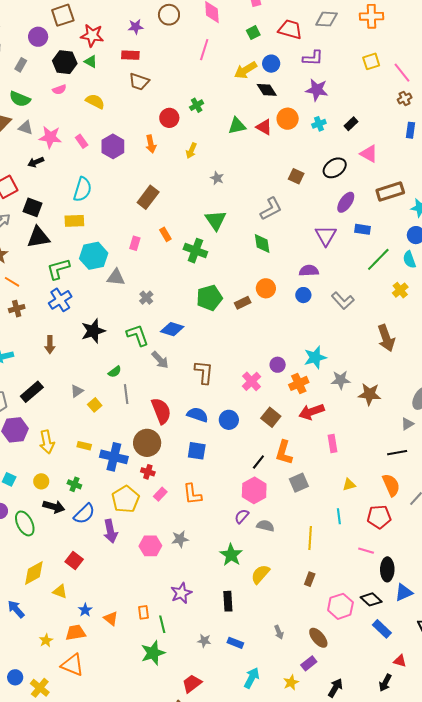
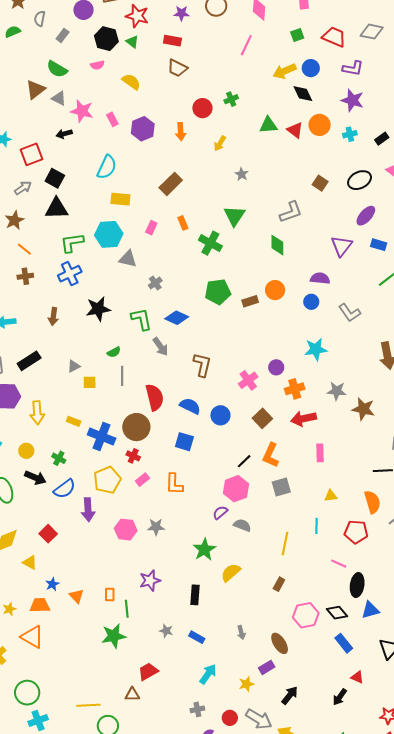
yellow rectangle: (74, 221) -> (120, 199), moved
cyan star: (315, 357) -> (316, 349), moved
yellow square: (95, 405) -> (90, 382), turned 32

